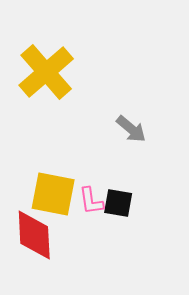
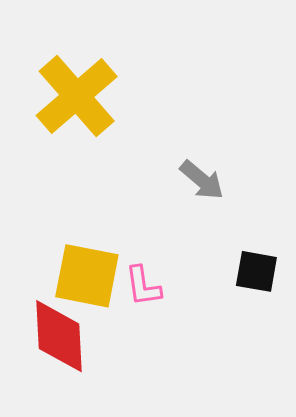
black square: (118, 203) -> (256, 271), moved

